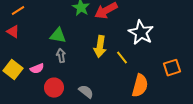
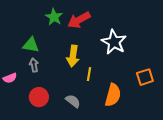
yellow line: (122, 58) -> (89, 74), moved, turned 48
red circle: (54, 88) -> (39, 97), moved
gray semicircle: (86, 92) -> (73, 101), moved

